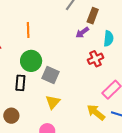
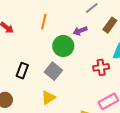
purple arrow: (82, 33) -> (80, 31), moved
green circle: (31, 61) -> (63, 46), moved

